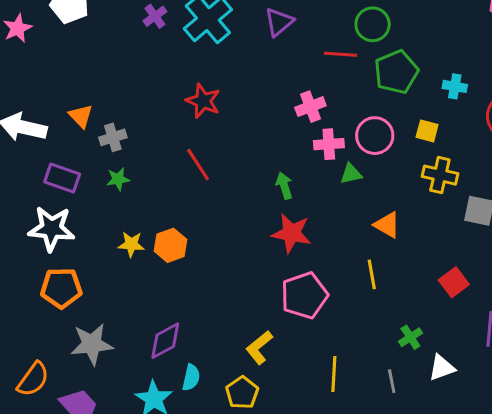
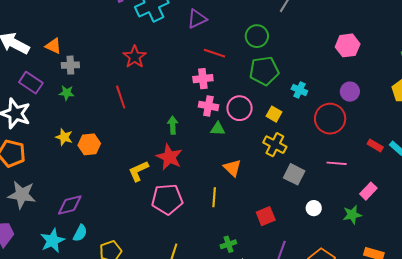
red line: (341, 54) -> (214, 53), moved
orange triangle: (81, 116) -> (53, 46), turned -36
yellow L-shape: (259, 347) -> (138, 171), moved

